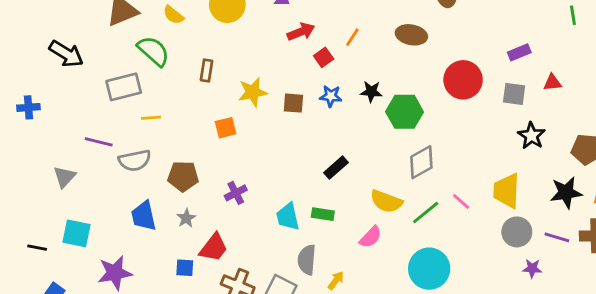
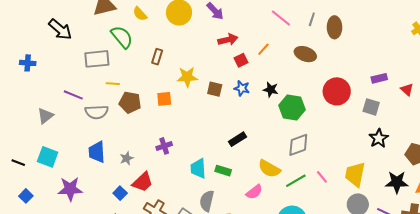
red triangle: (552, 83) -> (407, 90), moved, turned 40
brown pentagon: (183, 176) -> (130, 102), moved
blue square: (185, 268) -> (120, 193), turned 32

